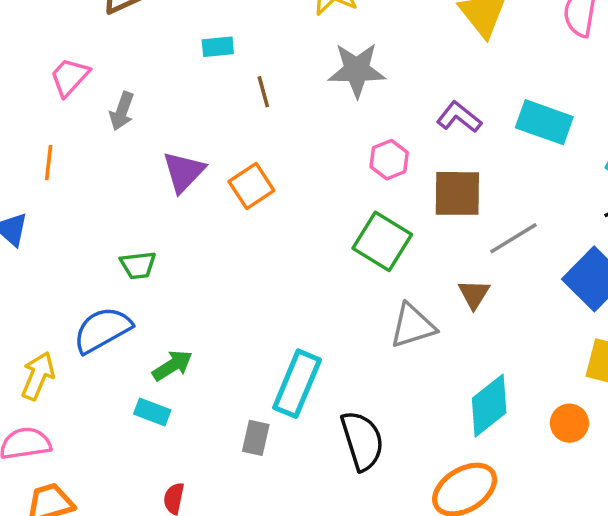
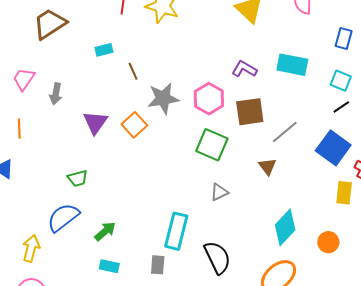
gray star: (357, 70) -> (163, 98), moved
pink hexagon: (389, 160) -> (209, 99), size x1.4
gray triangle: (413, 326) -> (219, 192), moved, size x0.7
cyan rectangle: (152, 412) -> (109, 266), moved
orange circle: (569, 423) -> (328, 242), moved

